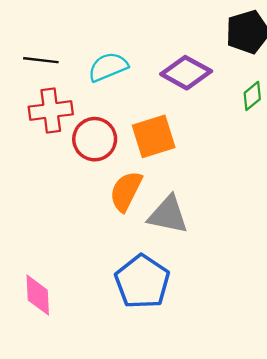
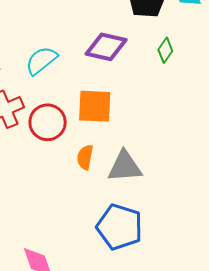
orange square: (154, 136) -> (95, 106), turned 36
orange semicircle: (126, 191) -> (85, 157), size x0.7

